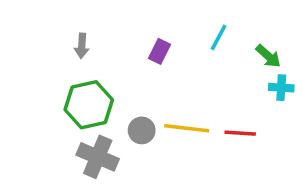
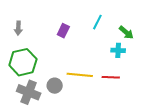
cyan cross: (281, 88) -> (118, 50), moved
gray circle: (142, 130) -> (55, 86), moved

